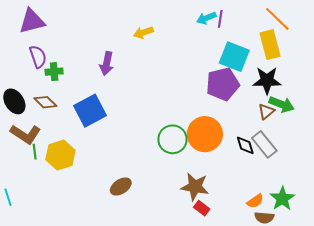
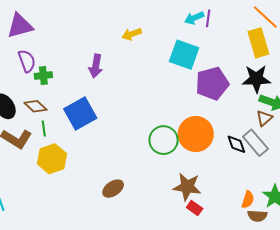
cyan square: (234, 57) -> (184, 55), moved
brown triangle: (266, 112) -> (264, 118), moved
green line: (35, 152) -> (44, 129), moved
orange semicircle: (255, 201) -> (248, 200), turned -36

